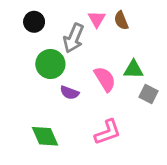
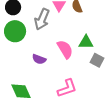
green circle: (50, 64) -> (15, 31), moved

